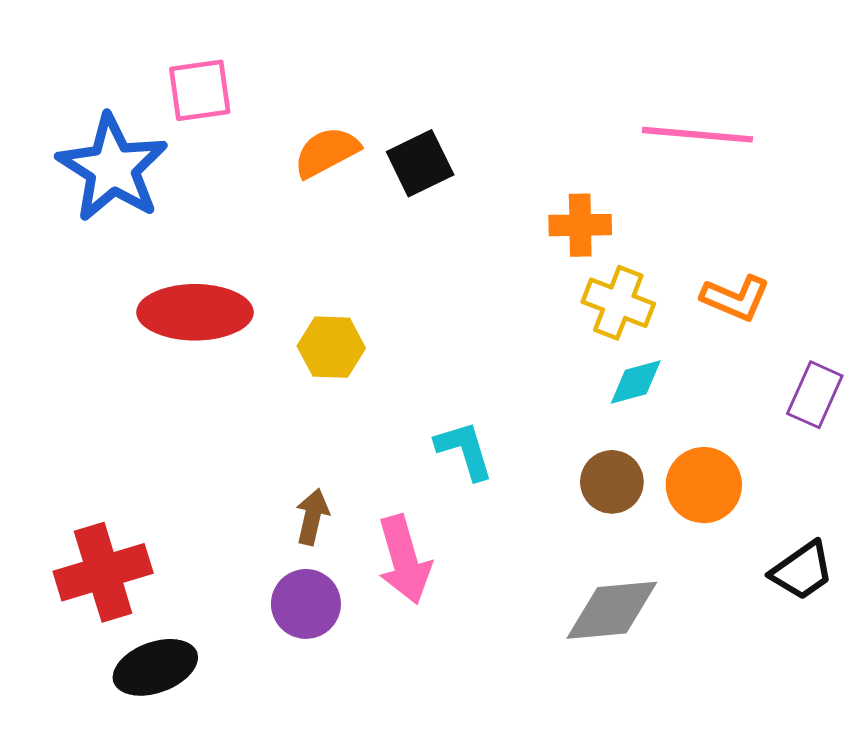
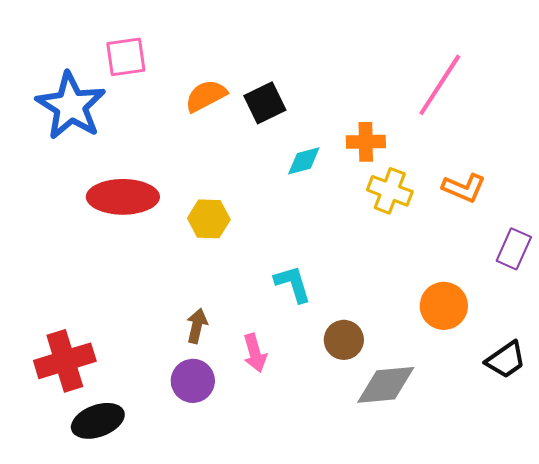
pink line: (697, 135) -> (440, 85), turned -62
cyan diamond: (636, 382) -> (304, 161), moved
brown circle: (612, 482) -> (344, 340), moved
pink arrow: (404, 560) -> (255, 353), size x0.7

